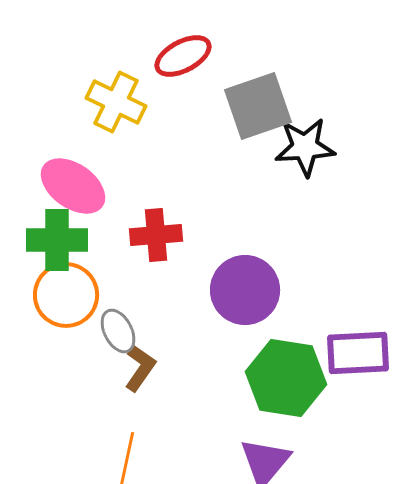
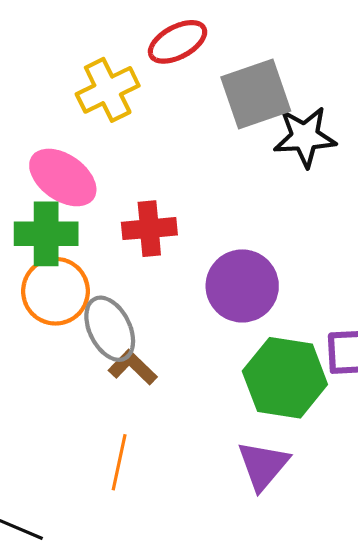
yellow cross: (116, 102) -> (108, 90), turned 38
gray ellipse: (118, 331) -> (110, 329), size x1.4
brown L-shape: (140, 368) -> (133, 367), turned -81

